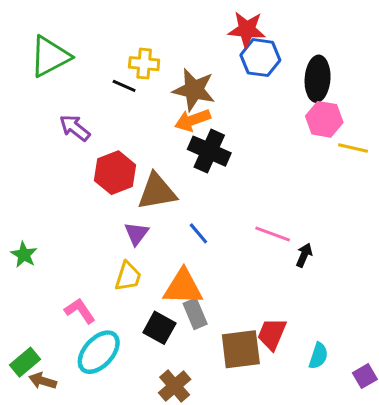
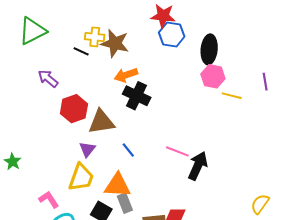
brown star: (194, 90) -> (115, 43), moved
black arrow: (304, 255) -> (198, 166), size x1.8
yellow trapezoid: (128, 276) -> (81, 177), size x1.4

